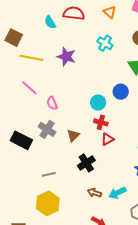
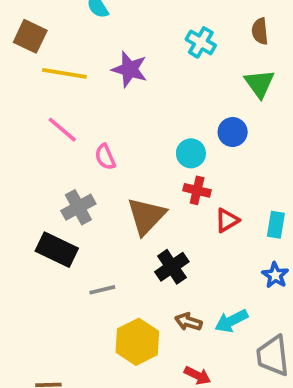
gray cross: (47, 129) -> (78, 207), moved, turned 30
brown triangle: (73, 135) -> (146, 216), size x1.6
red triangle: (107, 139) -> (227, 220), moved
black rectangle: (21, 140) -> (57, 250), moved
yellow hexagon: (48, 203) -> (137, 342), moved

